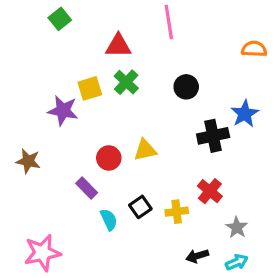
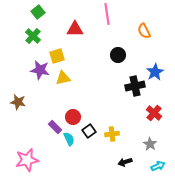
orange semicircle: (254, 49) -> (144, 31), moved, turned -119
green cross: (126, 82) -> (33, 36), moved
yellow triangle: (145, 150) -> (63, 78), moved
red circle: (109, 158) -> (73, 117), moved
purple rectangle: (87, 188) -> (55, 127), moved
red cross: (210, 191) -> (154, 113), moved
cyan arrow: (237, 262) -> (158, 166), moved

